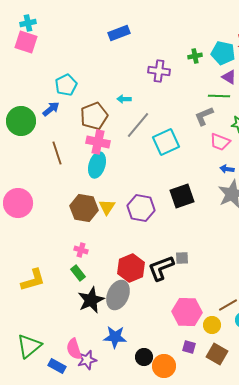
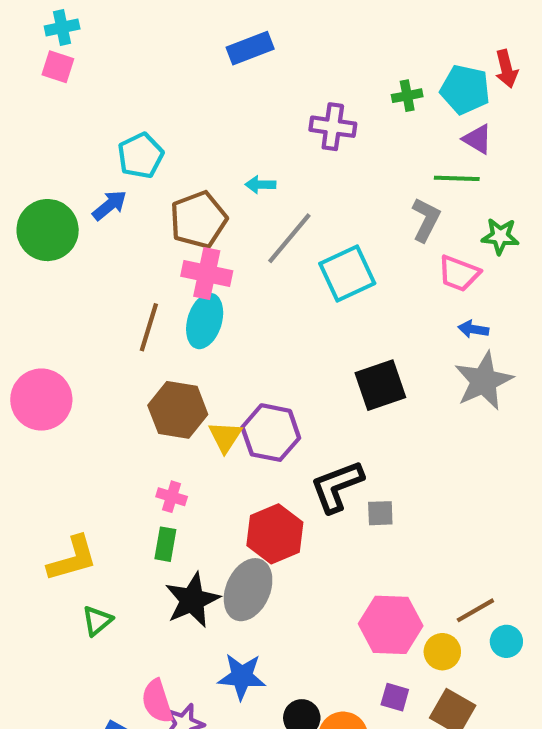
pink square: (26, 42) -> (58, 67), size x0.7
gray L-shape: (204, 116) -> (426, 220), turned 140
brown line: (57, 153) -> (149, 327), moved, turned 35
yellow triangle: (107, 207) -> (225, 437), moved
purple hexagon: (141, 208) -> (271, 433), moved
black L-shape: (161, 268) -> (337, 486), moved
green rectangle: (78, 273) -> (165, 544), turned 49
green triangle: (29, 346) -> (97, 621), moved, size x0.6

